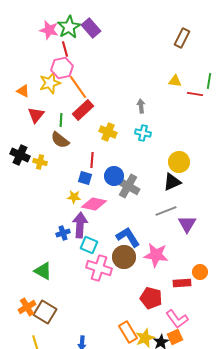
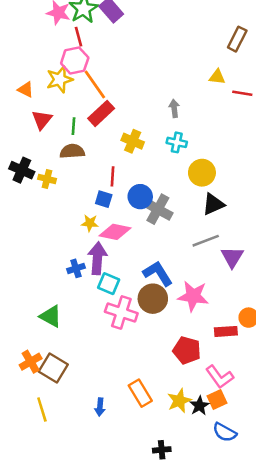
brown rectangle: (182, 38) -> (237, 39), moved
brown semicircle: (60, 140) -> (72, 151), turned 138
yellow circle: (179, 162) -> (202, 173), moved
orange rectangle: (128, 332) -> (140, 393), moved

